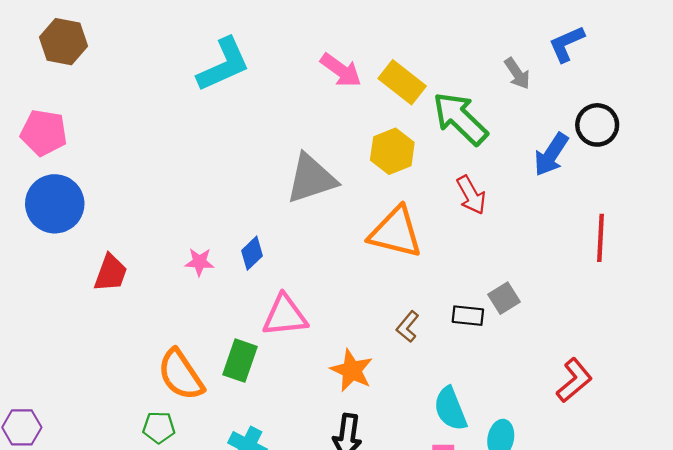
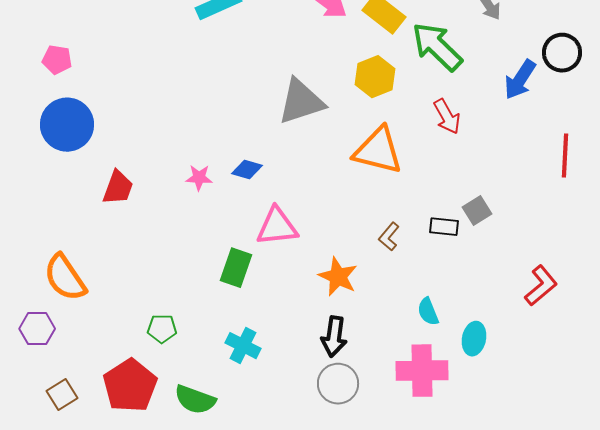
pink pentagon: (44, 133) -> (57, 60), size x0.7
blue diamond: (252, 253) -> (247, 170), turned 60
orange semicircle: (181, 375) -> (65, 278), moved
cyan semicircle: (450, 409) -> (428, 312), size x0.7

